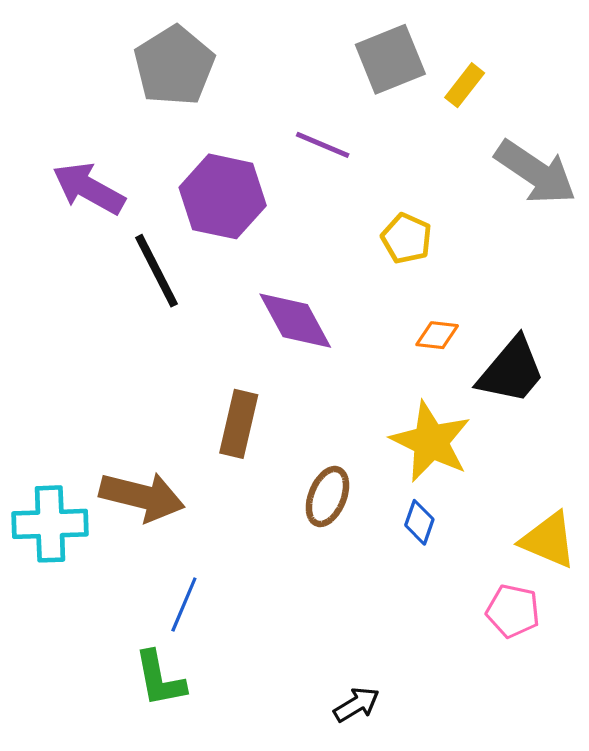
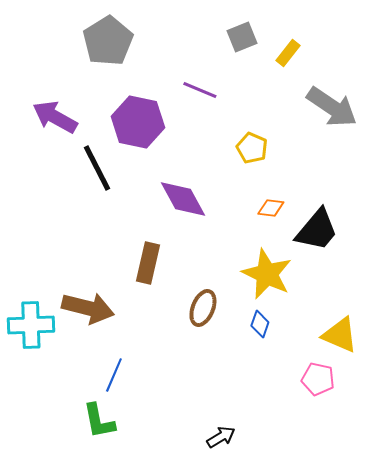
gray square: (390, 59) -> (242, 37), size x0.7

